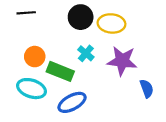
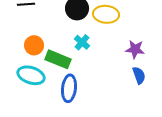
purple star: (122, 61) -> (135, 49), moved, size x0.7
blue ellipse: (72, 102) -> (69, 88), turned -56

